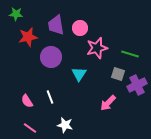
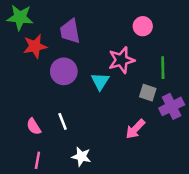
green star: (16, 14) -> (20, 17), size x1.5
pink circle: (80, 28) -> (143, 26), moved
green line: (130, 54) -> (163, 68), turned 72
cyan triangle: (79, 74) -> (100, 81), moved
pink line: (30, 128) -> (37, 160), turned 64

